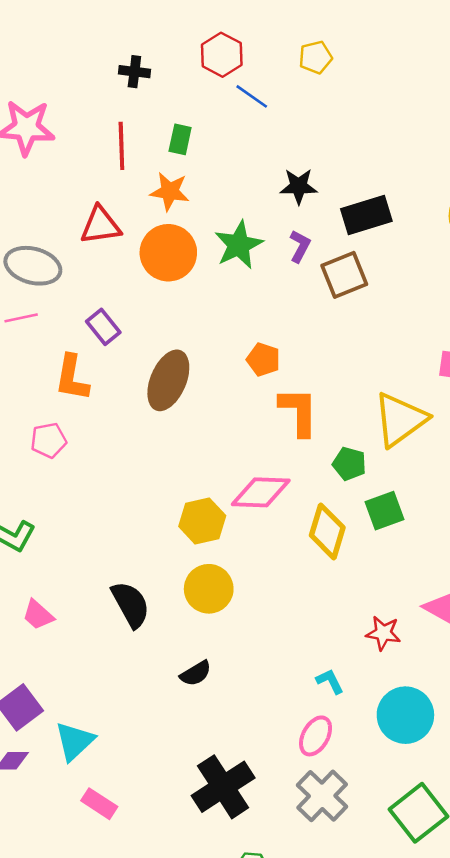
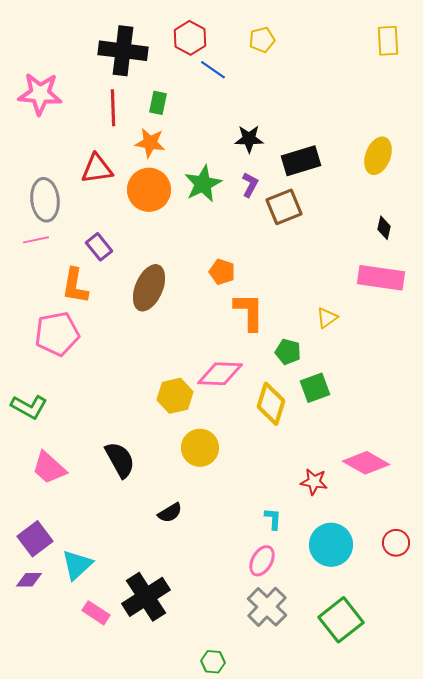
black cross: (134, 72) -> (123, 51), size x2.0
gray ellipse: (33, 266) -> (45, 200), turned 69
yellow triangle: (400, 419) -> (327, 318), size x0.5
pink pentagon: (48, 440) -> (57, 334), size x1.6
yellow circle: (209, 589) -> (200, 448), moved
pink trapezoid: (38, 615) -> (49, 468), size x1.4
cyan L-shape: (330, 681) -> (273, 519), turned 30
black cross: (223, 787) -> (146, 597), moved

